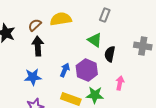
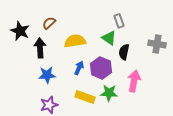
gray rectangle: (105, 15) -> (119, 21), moved, turned -40
yellow semicircle: (61, 19) -> (75, 41), moved
black arrow: (38, 46) -> (40, 48), moved
pink arrow: (120, 83) -> (134, 81), size x1.5

